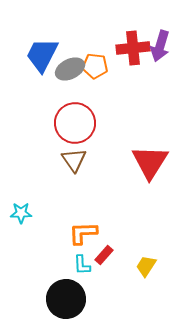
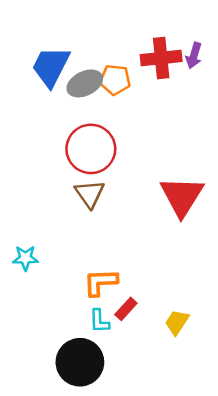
purple arrow: (160, 46) -> (194, 56), size x0.7

